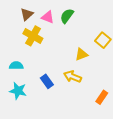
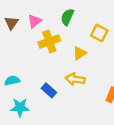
green semicircle: (67, 16) -> (67, 17), moved
pink triangle: (48, 17) -> (35, 21), turned -48
yellow cross: (33, 36) -> (49, 41), moved, turned -36

